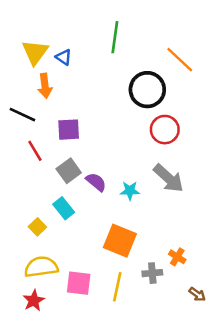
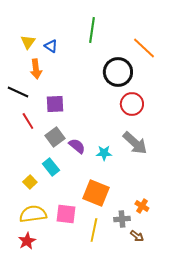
yellow triangle: (35, 52) -> (28, 42), size x0.7
pink square: (79, 283) -> (66, 214), moved
brown arrow: (197, 294) -> (137, 236), moved

